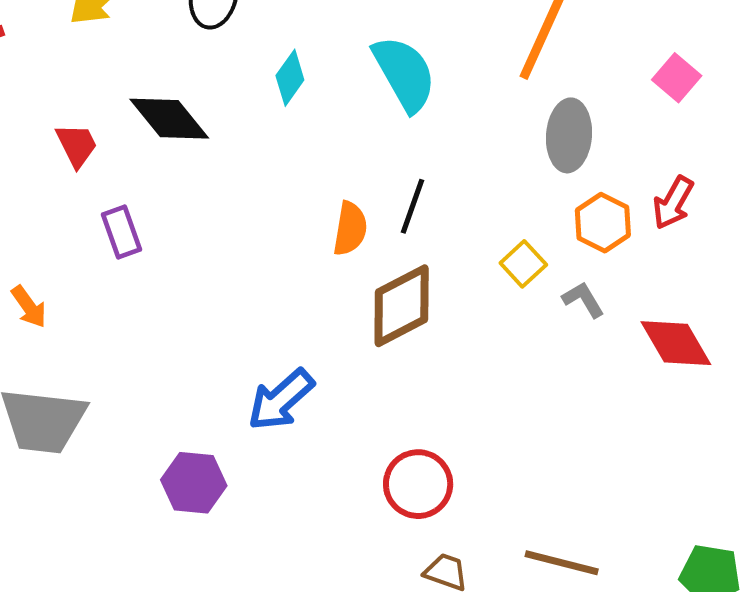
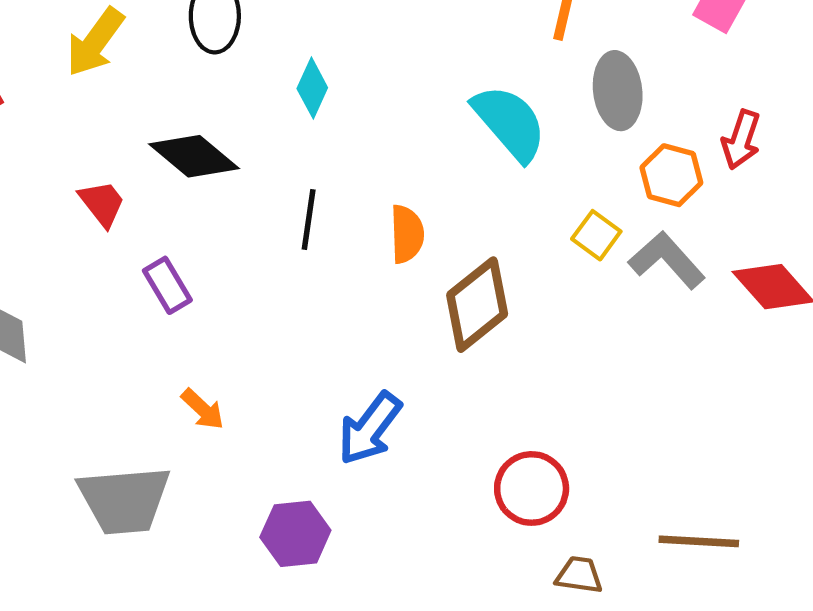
cyan semicircle: (404, 74) -> (510, 123), moved
black line: (413, 206) -> (309, 219), moved
gray L-shape: (583, 300) -> (667, 260), size x1.6
orange arrow: (29, 307) -> (203, 409), moved

